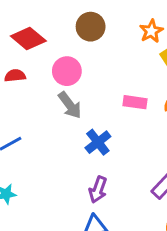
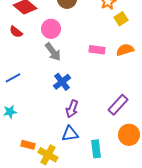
red semicircle: (15, 76) -> (16, 32), turned -136
blue cross: (98, 142) -> (62, 82), moved

